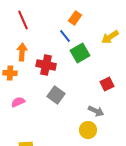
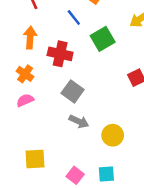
blue line: (65, 36) -> (74, 18), moved
orange cross: (10, 73) -> (25, 74), moved, turned 32
gray arrow: (96, 111) -> (79, 121), moved

